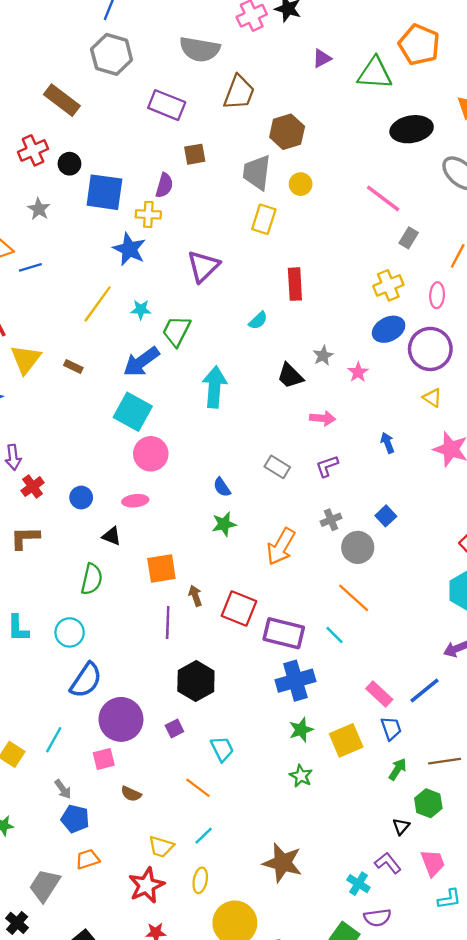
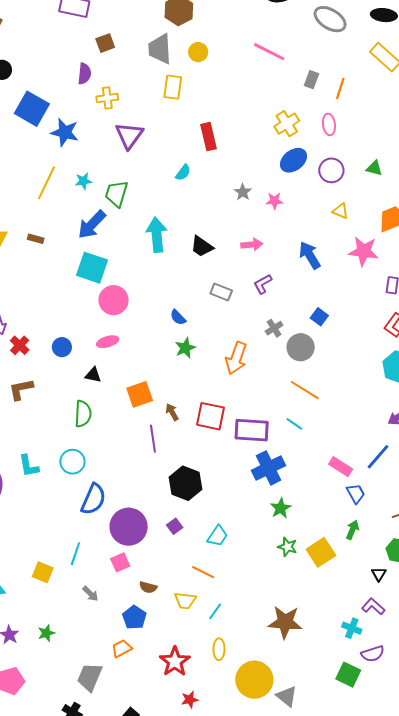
blue square: (104, 192) -> (32, 109), moved, turned 32
yellow cross: (148, 214) -> (107, 98), moved
gray rectangle: (409, 238) -> (312, 80), moved
purple circle: (430, 349) -> (331, 170), size x0.7
pink star: (358, 372) -> (275, 201), turned -30
black trapezoid: (290, 376) -> (202, 246), moved
blue arrow: (387, 443) -> (310, 255), size x1.6
yellow square: (346, 740) -> (321, 552), moved
cyan trapezoid: (222, 749) -> (217, 536), turned 70
green arrow: (398, 769) -> (352, 530), moved
blue pentagon: (75, 819) -> (134, 617), moved, turned 30
yellow trapezoid: (161, 847) -> (185, 601), moved

